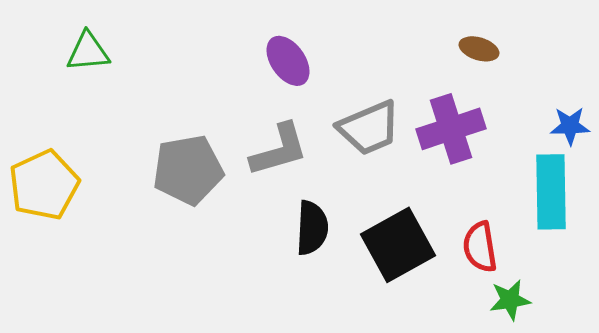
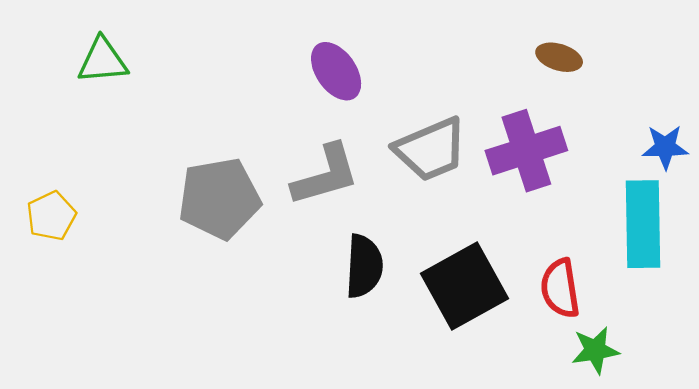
yellow pentagon: (44, 185) -> (51, 216), size x0.6

